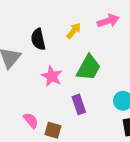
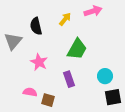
pink star: (52, 76) -> (39, 62), moved
pink semicircle: (31, 120) -> (30, 92), turned -40

